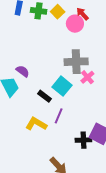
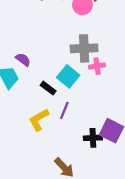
pink cross: (87, 77) -> (97, 66), turned 32
yellow L-shape: (36, 124) -> (39, 120), turned -60

